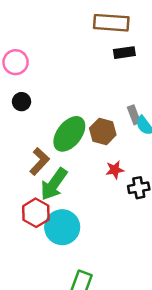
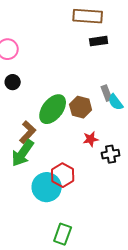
green arrow: (54, 184) -> (23, 153), moved
red hexagon: (36, 213) -> (63, 175), moved

